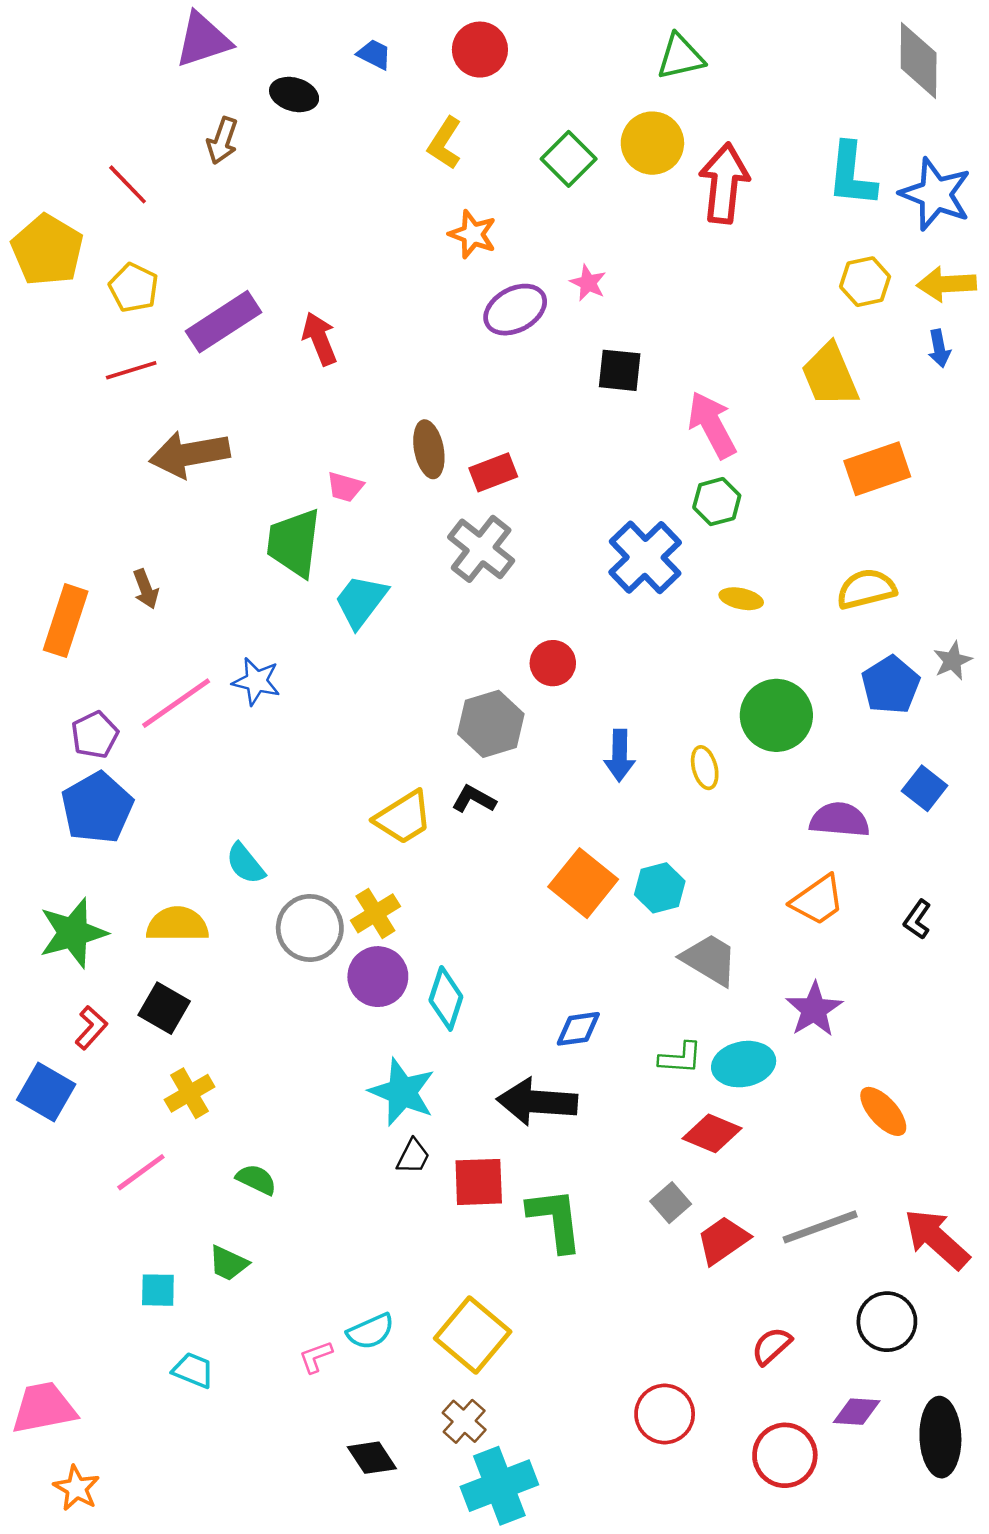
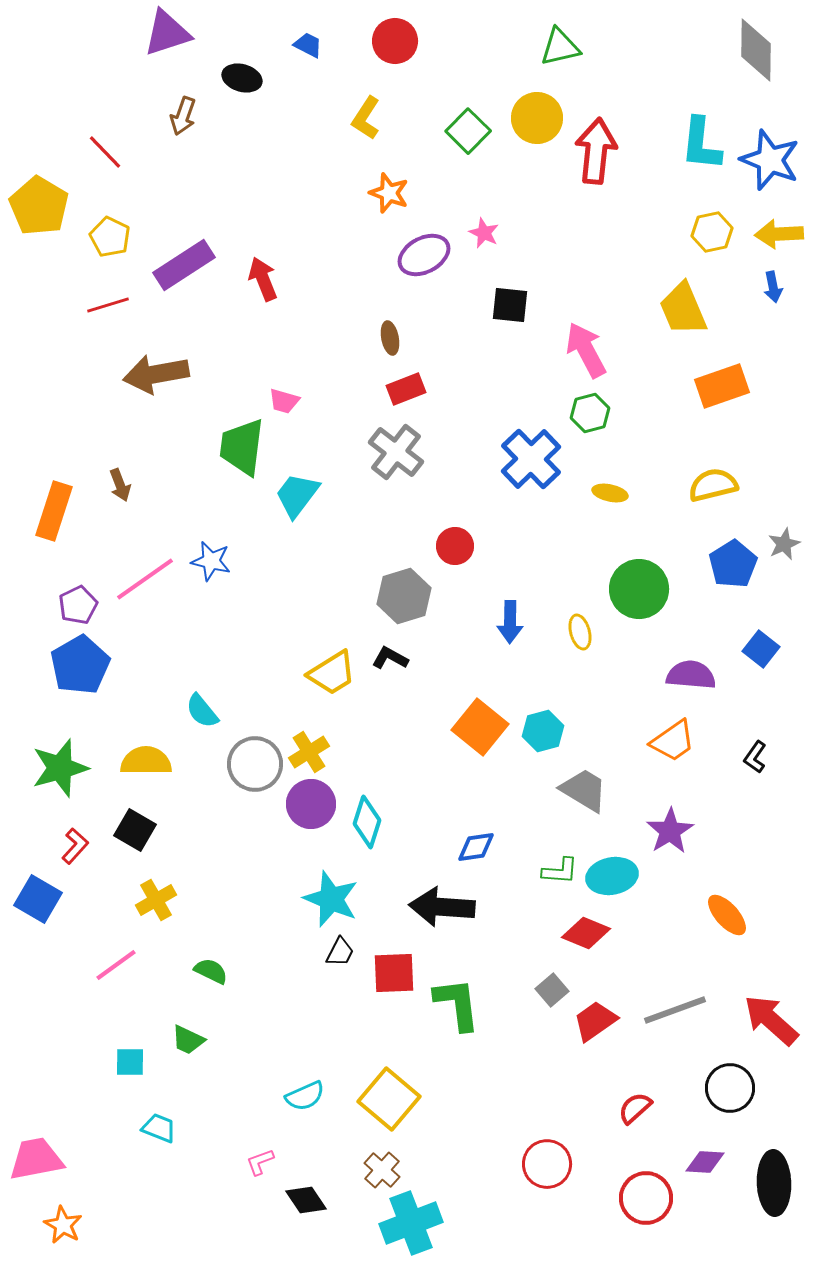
brown ellipse: (429, 449) -> (390, 338), moved, size x0.7
pink L-shape: (316, 1357) -> (260, 1162), moved

